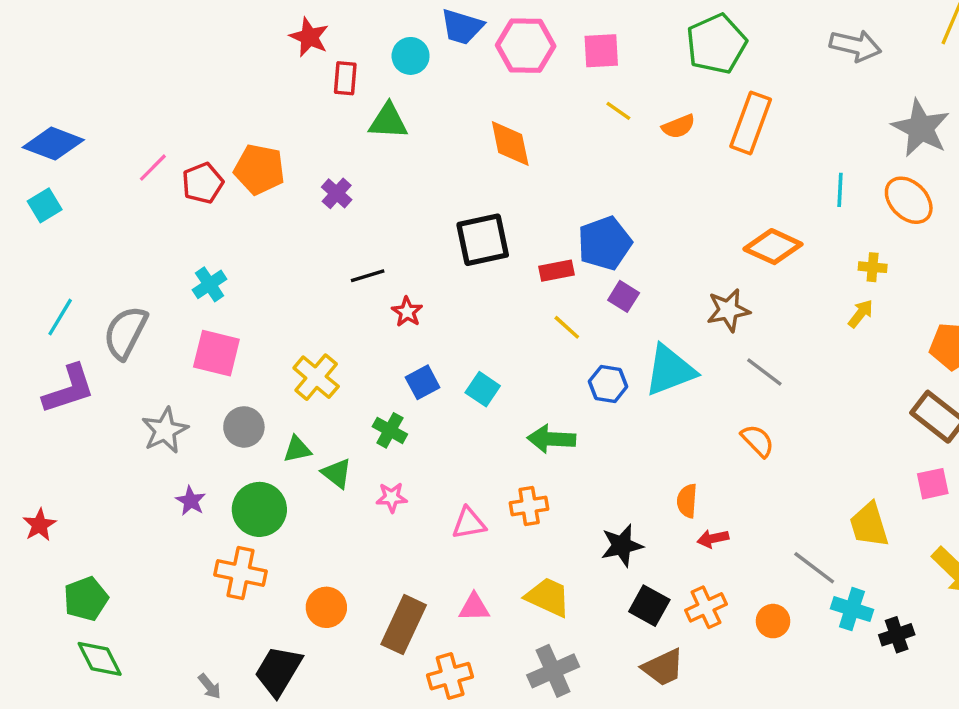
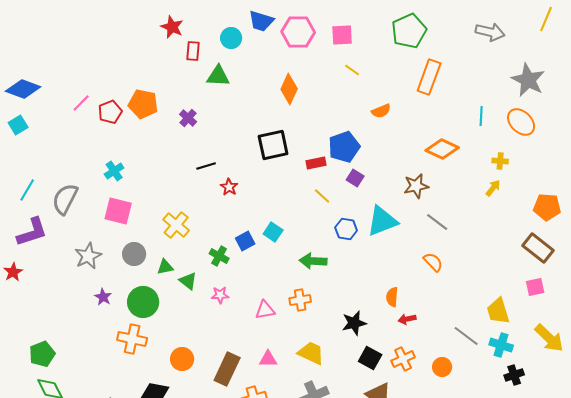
orange semicircle: (678, 126) -> (381, 111), moved
orange diamond: (510, 144) -> (289, 89), turned 36
blue square: (423, 382) -> (245, 241), moved
red star: (40, 525) -> (13, 272), moved
cyan cross: (852, 609) -> (501, 345), moved

